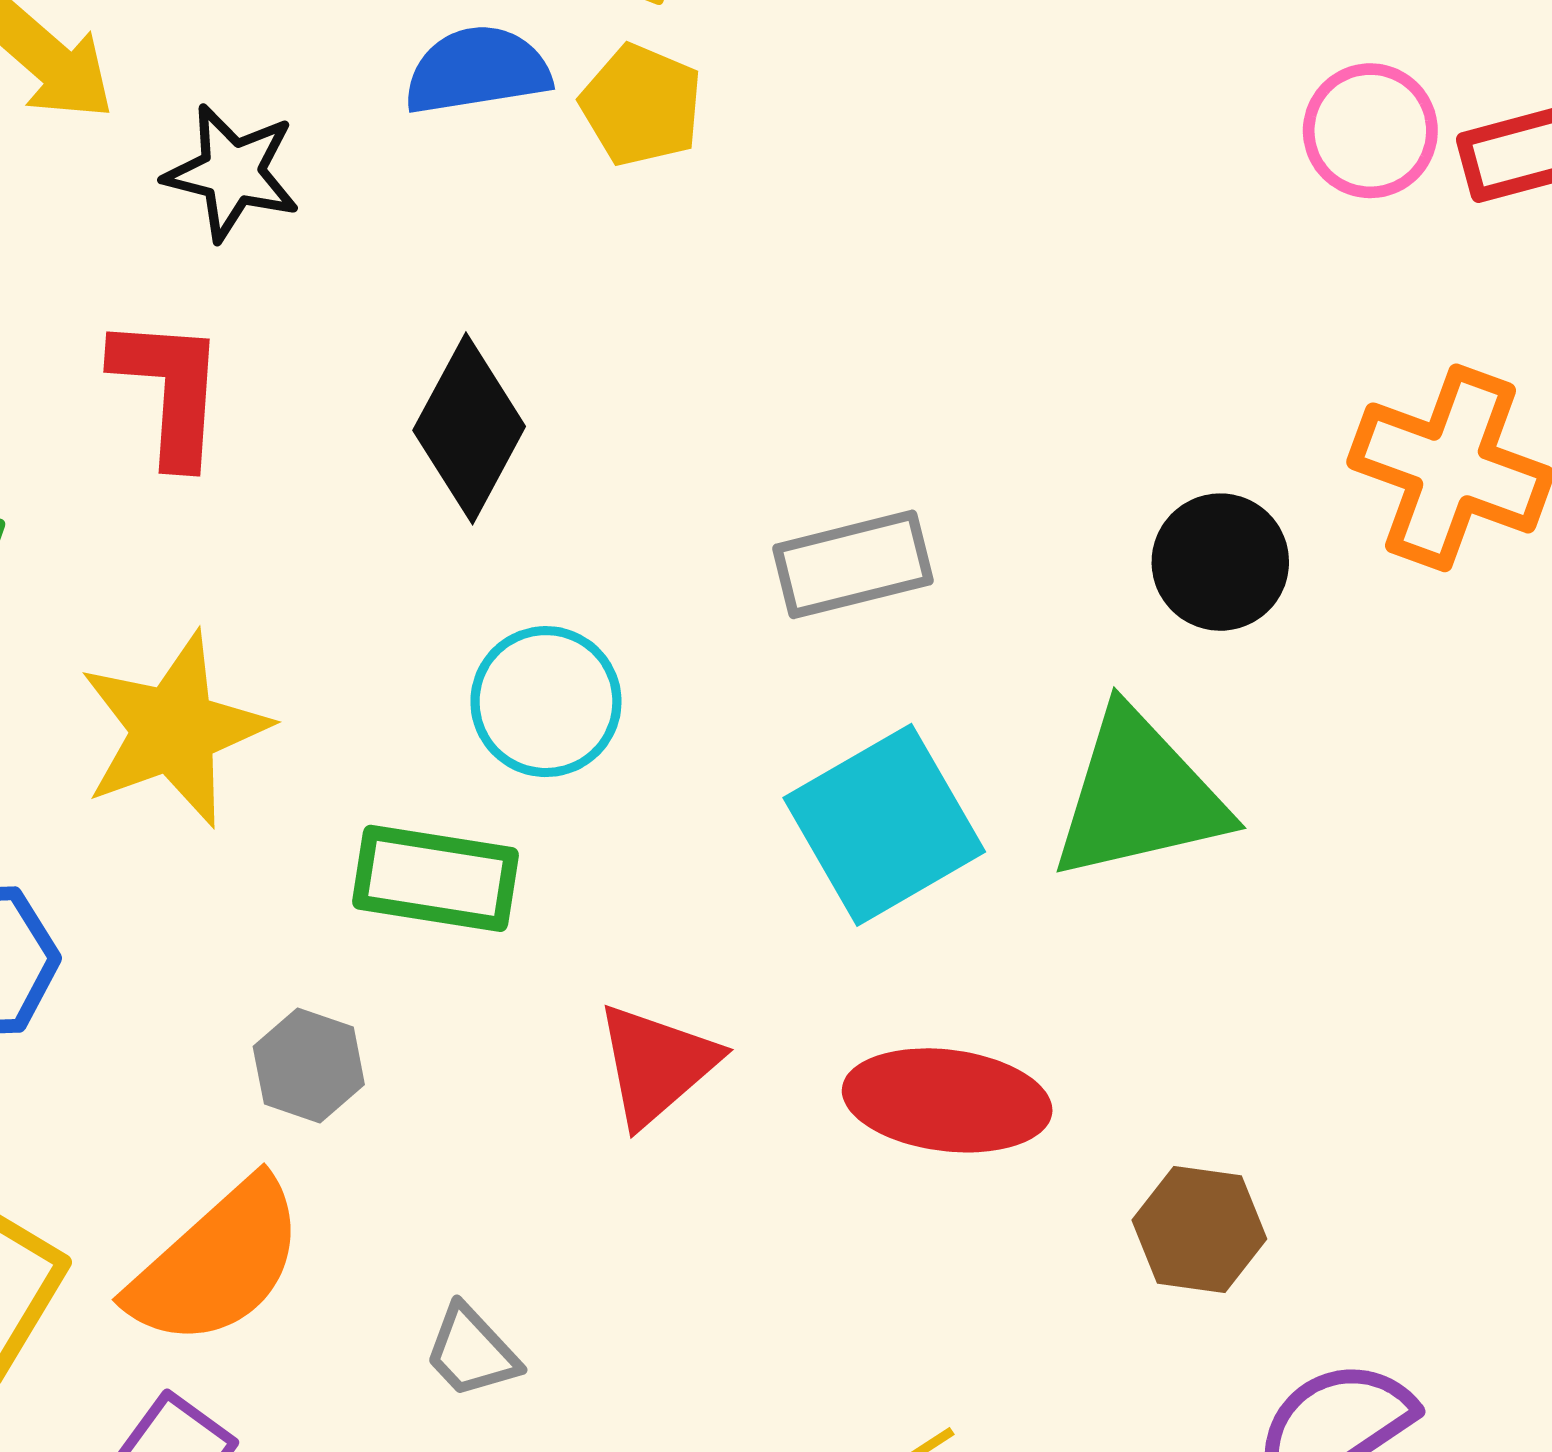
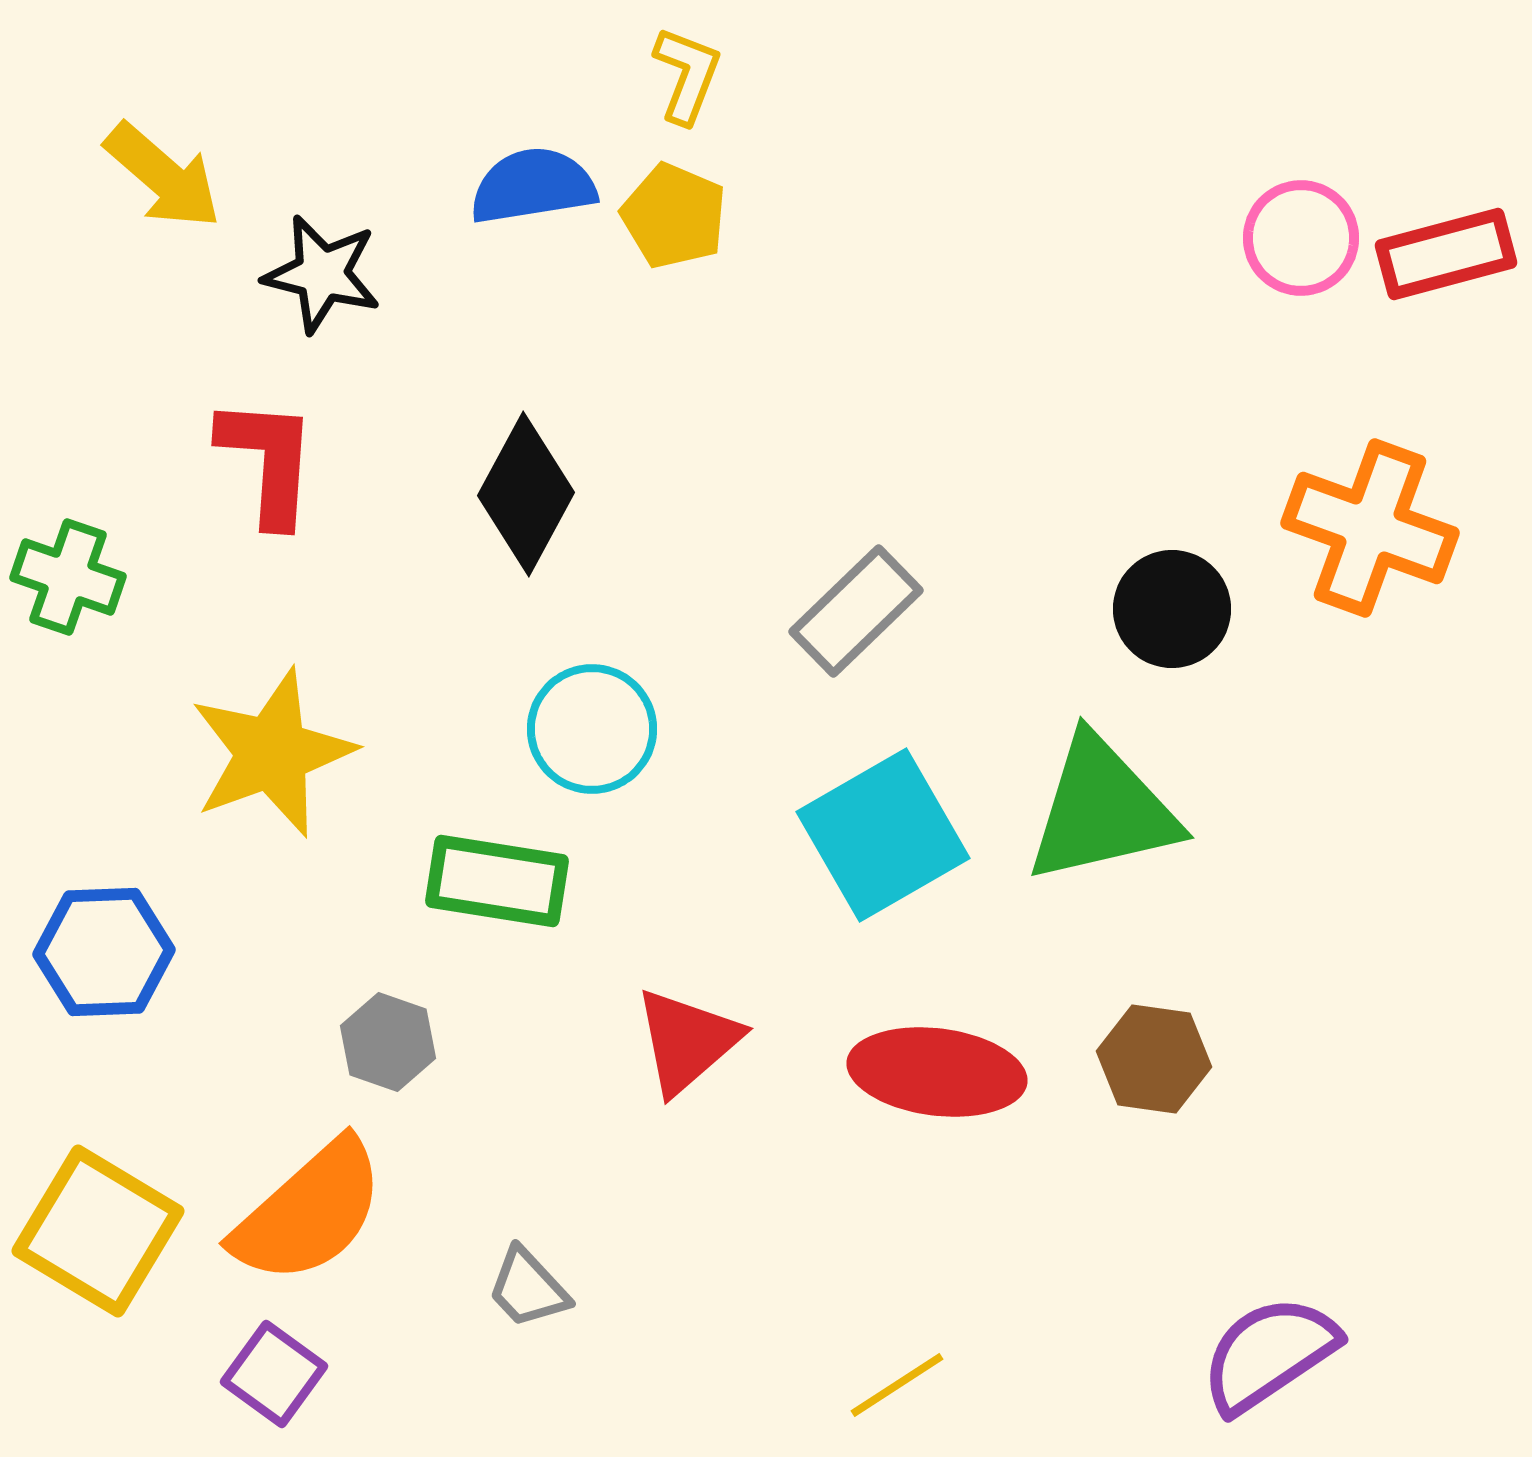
gray rectangle: (853, 564) -> (856, 611), turned -30
brown hexagon: (1199, 1229) -> (1154, 1059), moved

